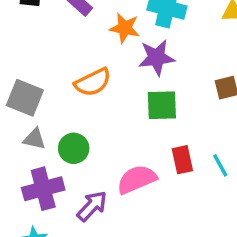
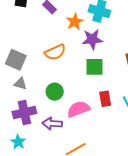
orange star: (125, 28) -> (75, 22), turned 30
green circle: (74, 148) -> (55, 92), moved
purple arrow: (92, 206) -> (52, 124), turned -132

